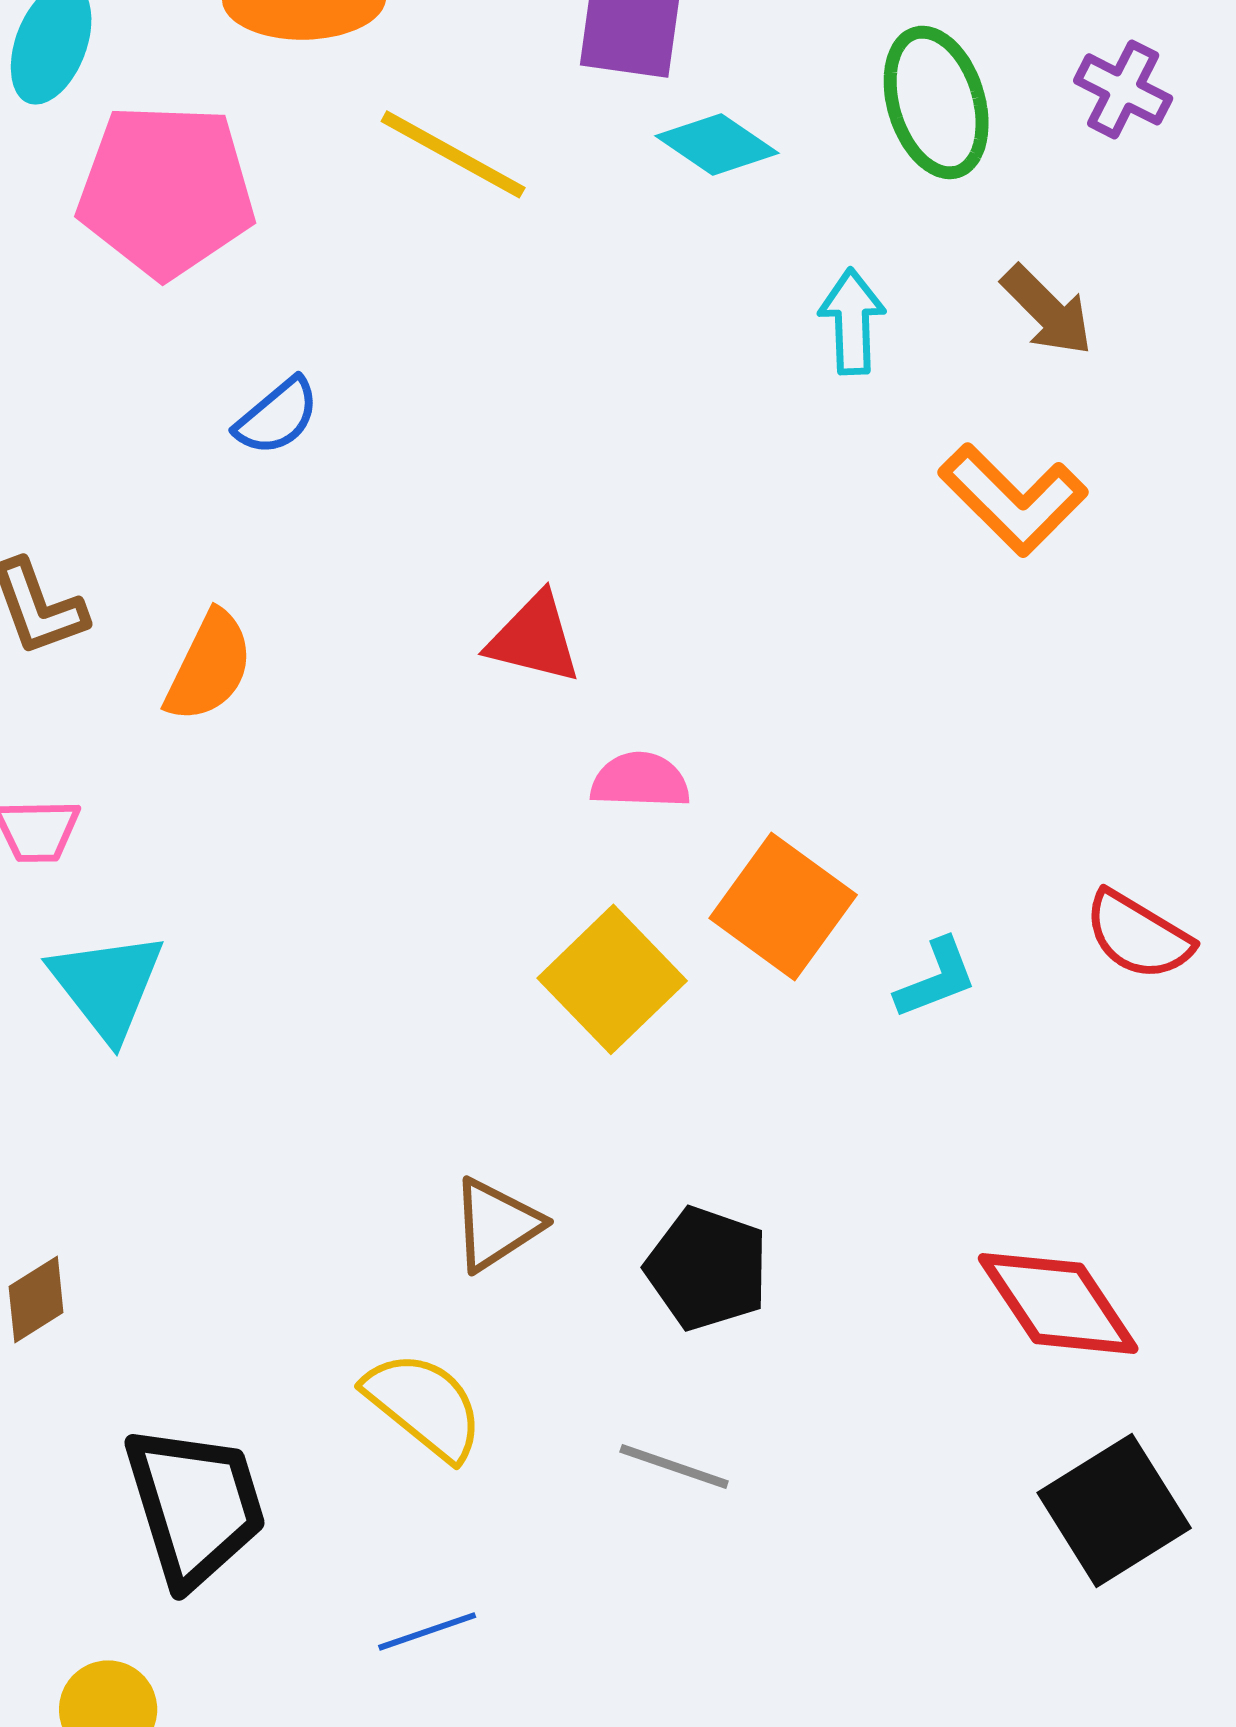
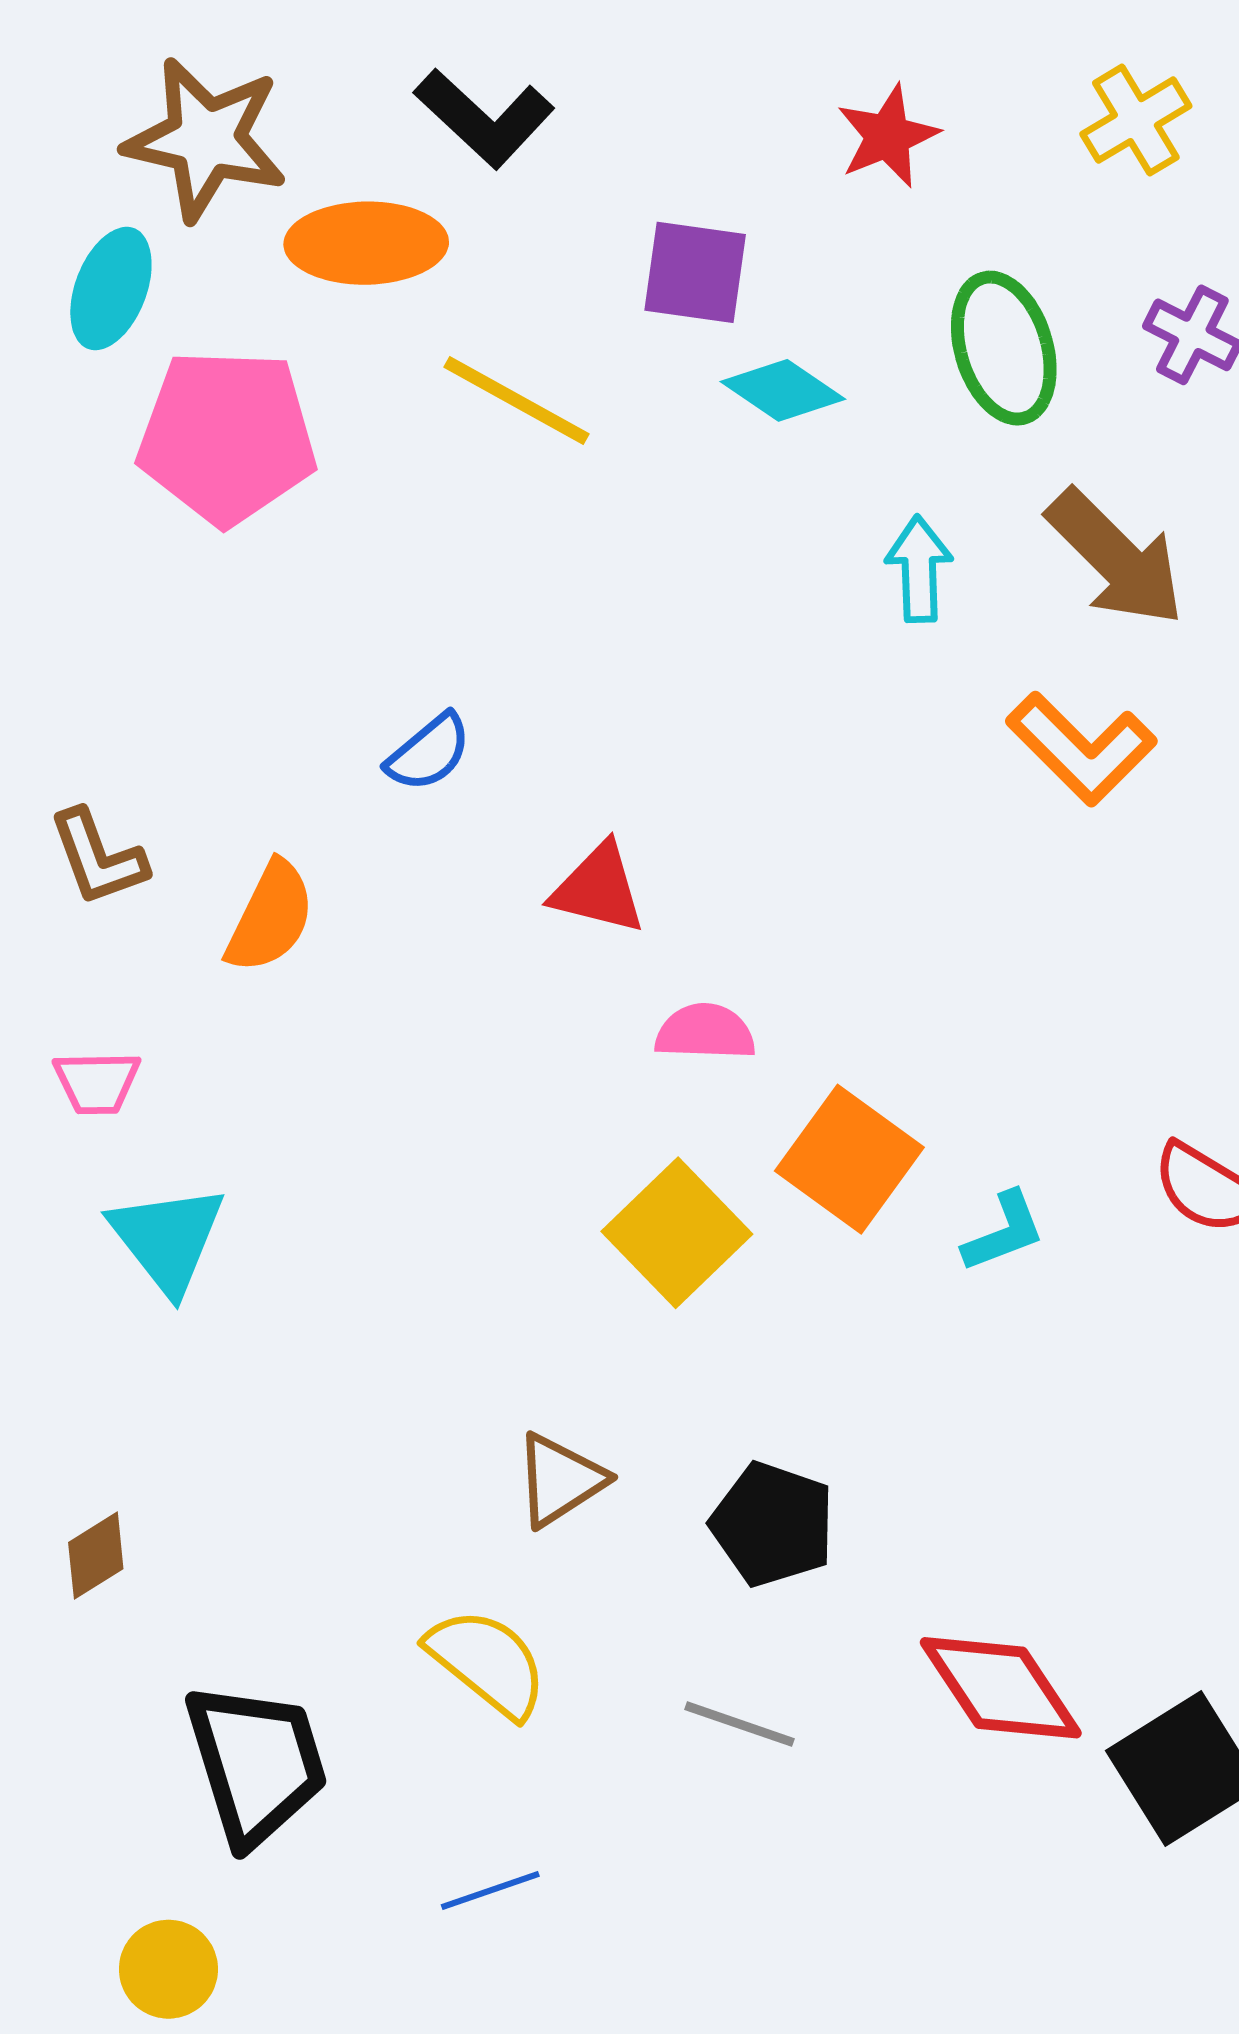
brown arrow: (1047, 310) -> (1116, 558), size x1.5
blue semicircle: (277, 416) -> (429, 753), moved
red diamond: (1058, 1303) -> (1001, 1688), moved

